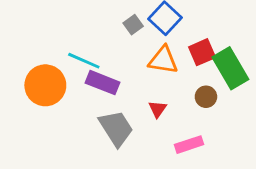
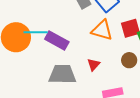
cyan line: (84, 61) -> (36, 32), moved, turned -30
gray trapezoid: (116, 128) -> (62, 74), turned -64

